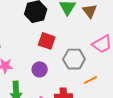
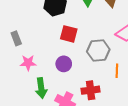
orange line: (90, 80) -> (117, 71), turned -56

